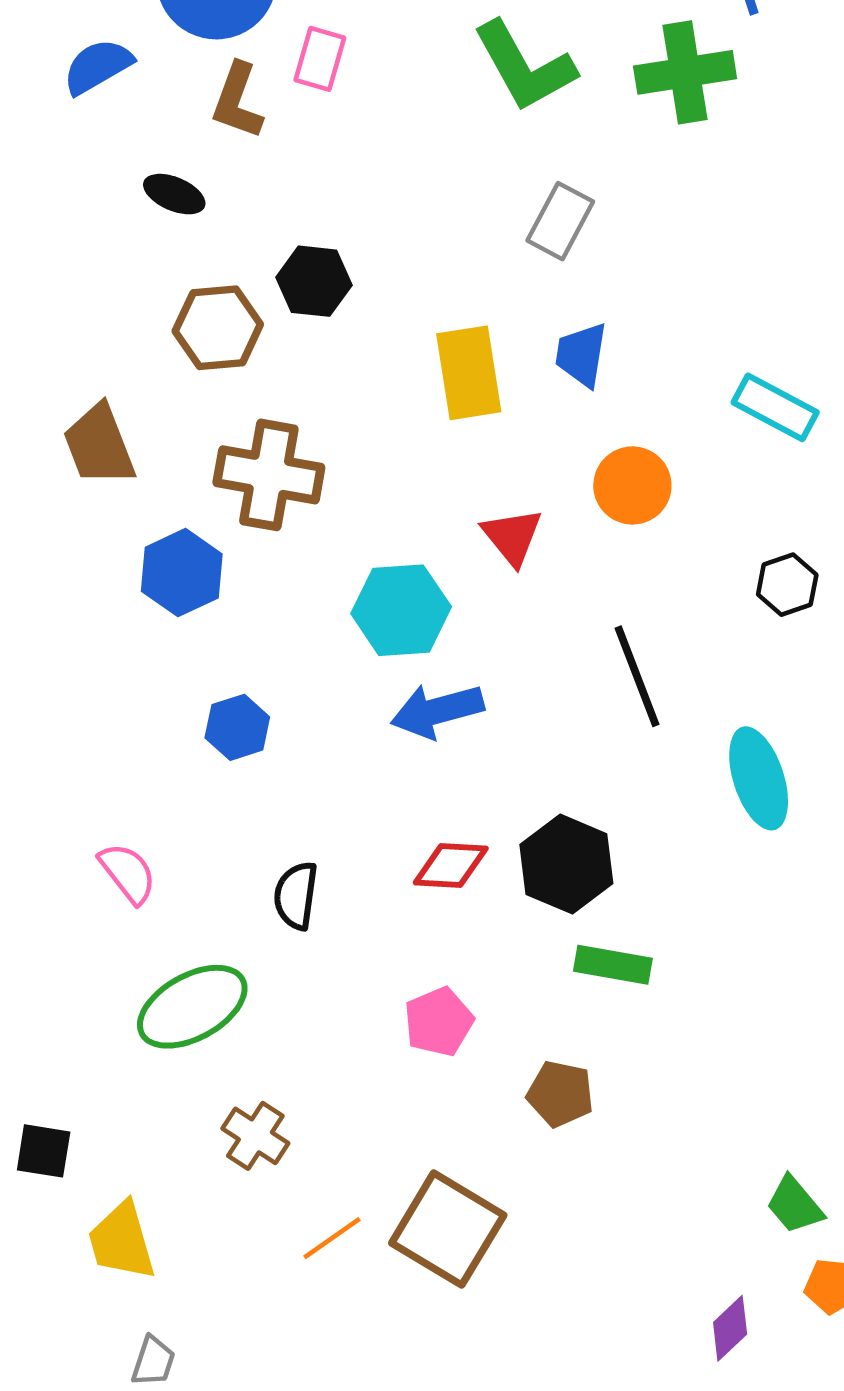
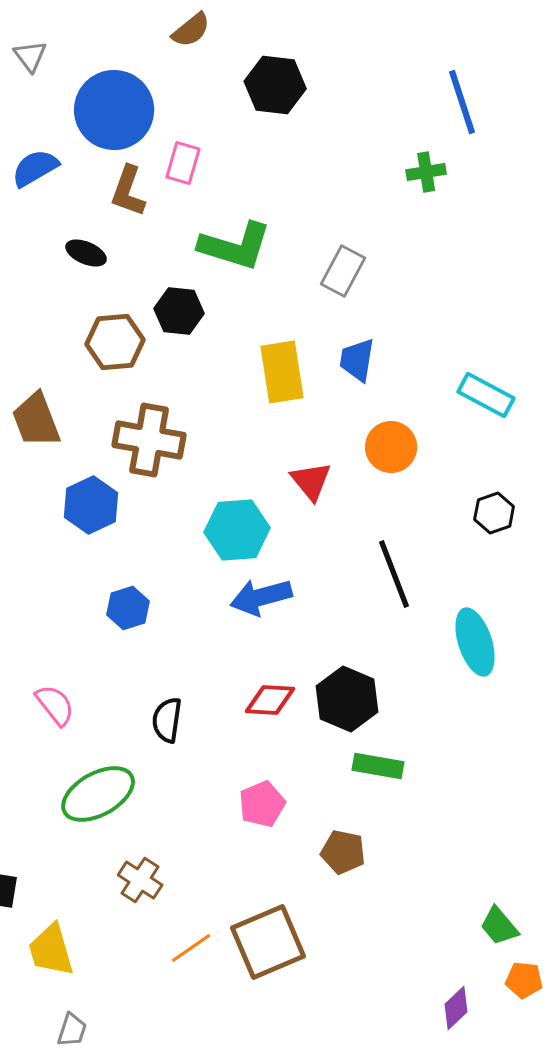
green L-shape: (524, 66) -> (235, 246), moved, turned -44
green cross: (685, 72) -> (426, 172), size x0.6
brown square: (448, 1229) -> (268, 942), turned 36

